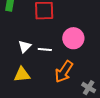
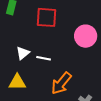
pink circle: (73, 38) -> (86, 36), moved

